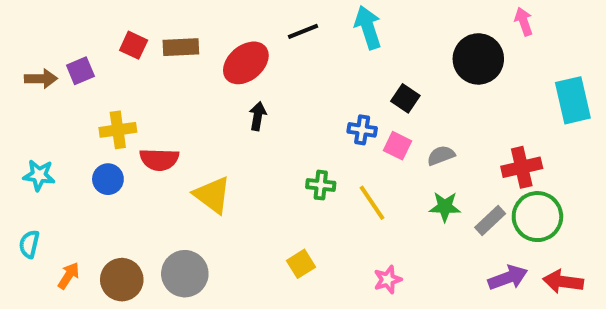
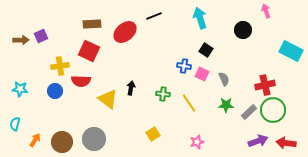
cyan arrow: (368, 27) -> (200, 18), moved
red square: (134, 45) -> (89, 51), moved, size x1.5
black circle: (478, 59) -> (243, 30), size x0.7
cyan rectangle: (573, 100) -> (291, 51), turned -50
black arrow: (258, 116) -> (131, 88), moved
gray semicircle: (441, 155) -> (224, 79), turned 88

